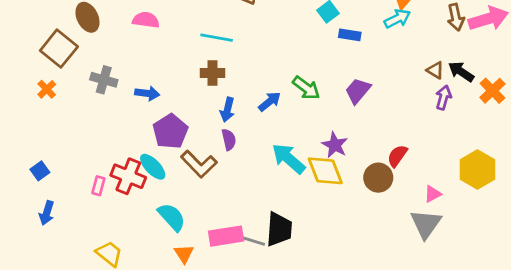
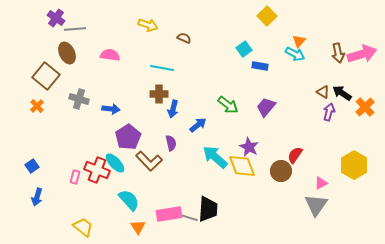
cyan arrow: (397, 19) -> (295, 54), turned 54
blue arrow: (270, 102) -> (198, 125), moved
blue arrow: (227, 110) -> (173, 109), moved

